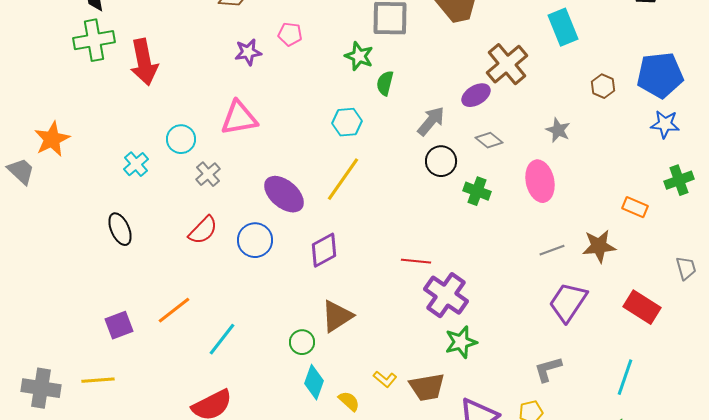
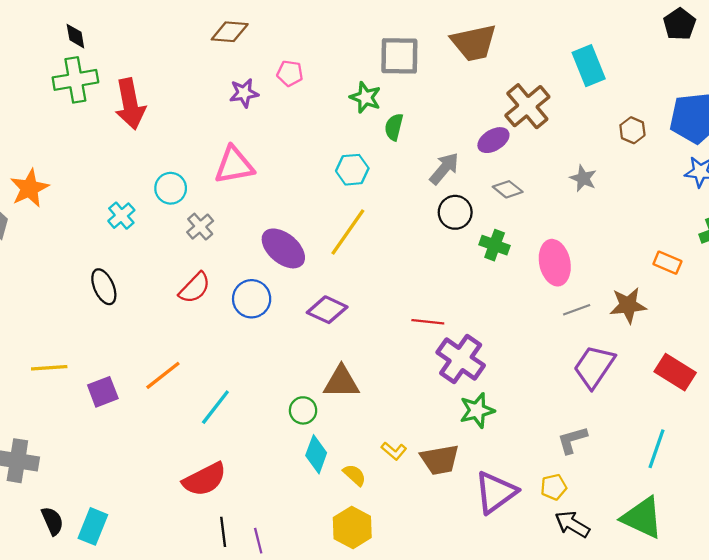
pink ellipse: (540, 181) -> (555, 263), moved
purple diamond: (324, 250) -> (327, 310), turned 54
brown triangle: (337, 316) -> (341, 382), turned 33
yellow line: (98, 380) -> (49, 368), moved

